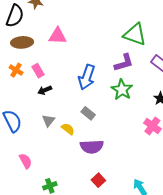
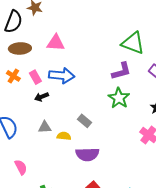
blue arrow: (87, 77) -> (62, 76), moved, turned -105
gray triangle: (49, 121) -> (45, 127), turned 48
yellow semicircle: (68, 129) -> (64, 136), turned -32

